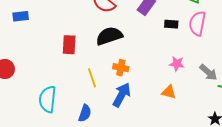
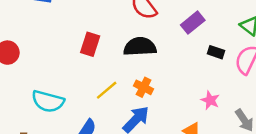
yellow line: (92, 78) -> (107, 90), turned 54
cyan semicircle: (48, 99) -> (48, 101), turned -96

